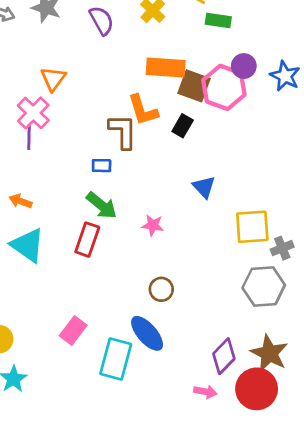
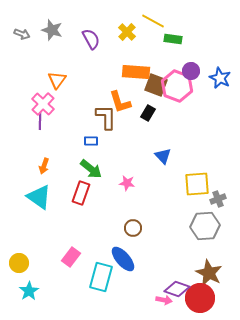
orange arrow: (20, 201) -> (44, 166), moved, turned -91
purple diamond: (224, 356) -> (177, 289), moved, turned 65

